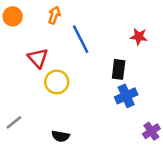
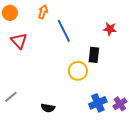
red triangle: (38, 58) -> (19, 41), moved
yellow circle: (57, 82) -> (78, 71), moved
blue cross: (126, 96) -> (98, 103), moved

